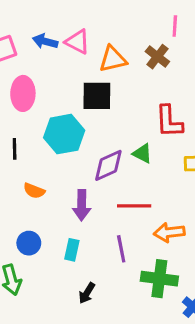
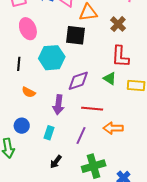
brown cross: (157, 57) -> (118, 24), moved
pink ellipse: (23, 93) -> (28, 29), turned -30
green triangle: (142, 154) -> (110, 78), moved
purple line: (121, 249) -> (81, 136), turned 30
green cross: (159, 279) -> (94, 166), moved, turned -30

